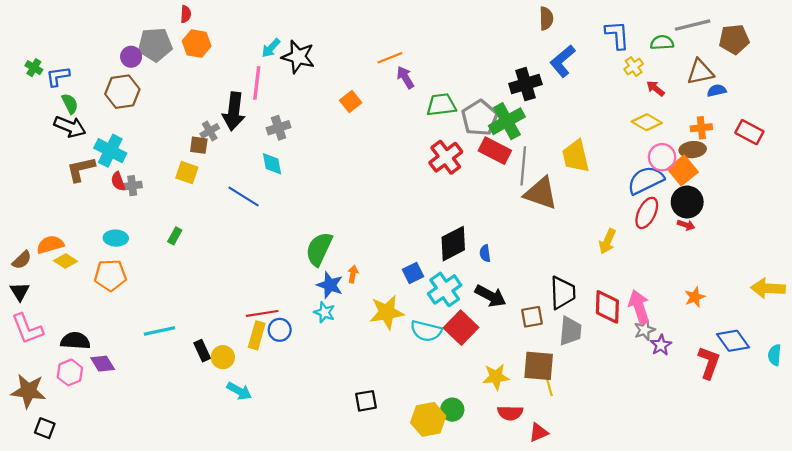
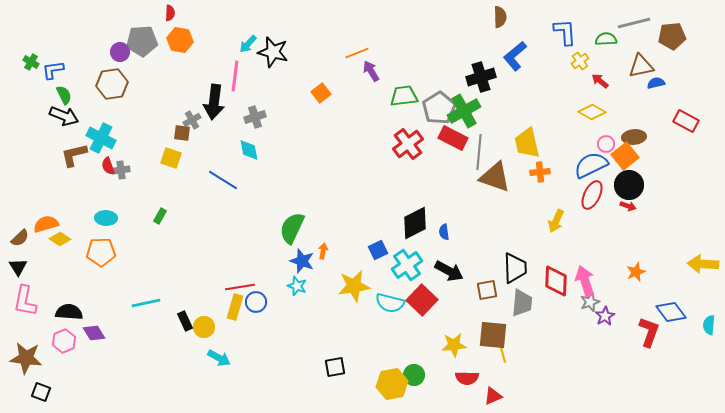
orange cross: (701, 128) -> (540, 172), moved
pink circle: (662, 157) -> (606, 144), size x0.7
pink L-shape: (27, 329) -> (25, 301), turned 32

